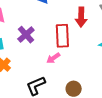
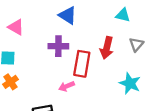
purple cross: (26, 35) -> (58, 46), moved, turned 30

